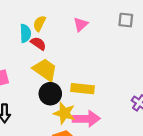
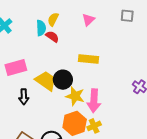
yellow trapezoid: (45, 70) -> (46, 81), moved
yellow rectangle: (83, 89) -> (88, 59), moved
pink arrow: (86, 119) -> (94, 101), turned 95

